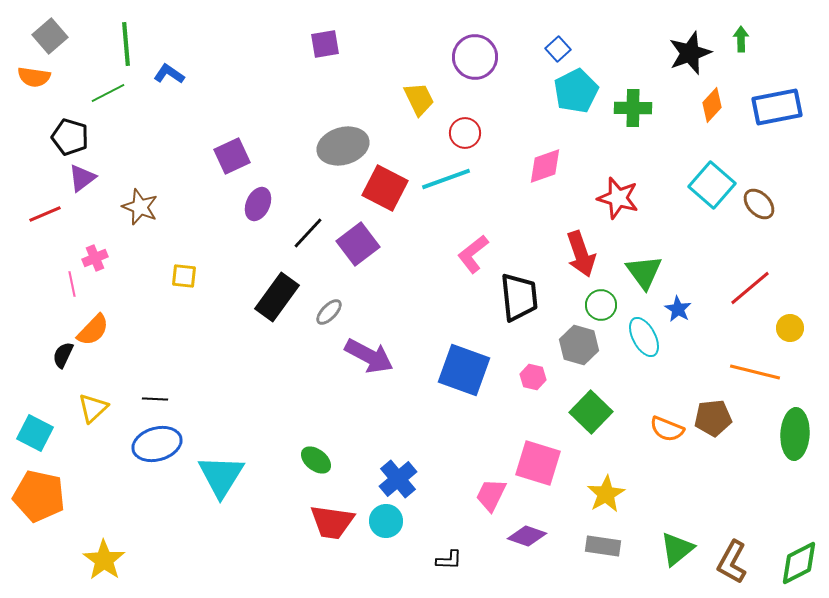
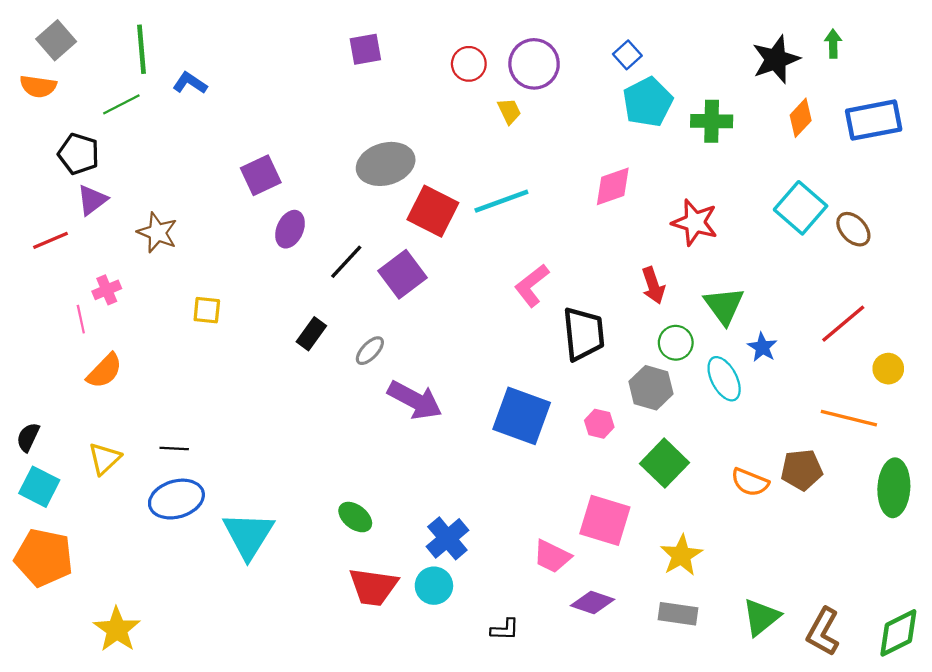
yellow trapezoid: (419, 99) -> (509, 111), moved, size x0.7
red circle: (465, 133) -> (469, 64), moved
red arrow: (581, 254) -> (653, 285), size x0.7
black rectangle: (277, 297) -> (311, 334), size x0.6
black semicircle: (63, 355) -> (28, 437), moved
pink trapezoid: (491, 495) -> (552, 556), turned -90

